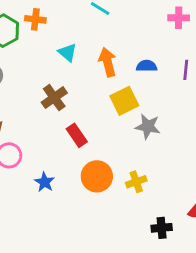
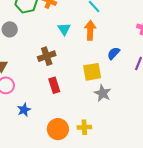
orange arrow: (108, 62) -> (90, 30), moved
blue semicircle: (147, 66) -> (114, 53), turned -64
orange circle: (97, 176) -> (58, 129), moved

